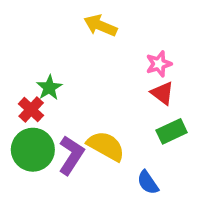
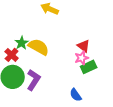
pink star: (159, 64) -> (82, 58), moved
yellow semicircle: (106, 146) -> (39, 47), moved

